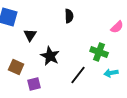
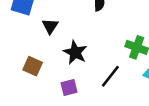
purple square: (34, 84) -> (69, 87), moved

